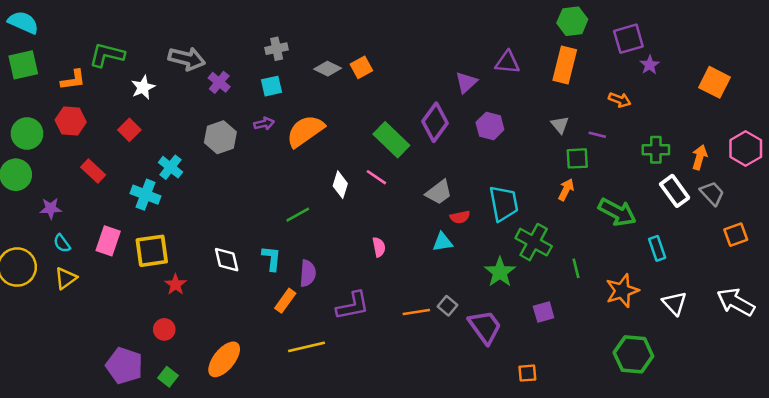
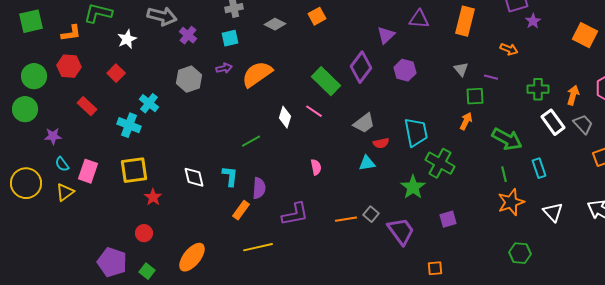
orange square: (361, 67) -> (317, 16), moved
pink rectangle: (108, 241) -> (88, 171), moved
green line: (576, 268) -> (504, 174), moved
green hexagon: (633, 354) -> (520, 253), size x0.7

